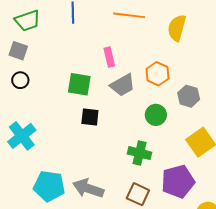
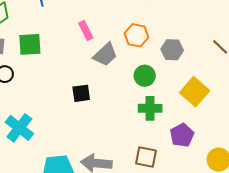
green square: (79, 84) -> (30, 44), moved
green cross: (140, 153) -> (150, 108), moved
purple pentagon: (178, 182) -> (182, 135), size x0.7

